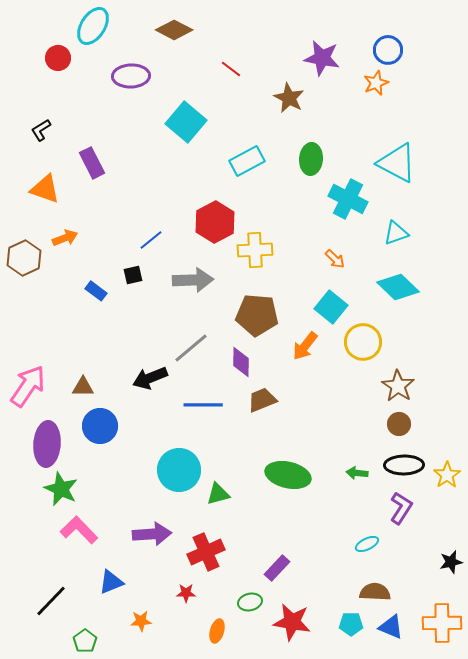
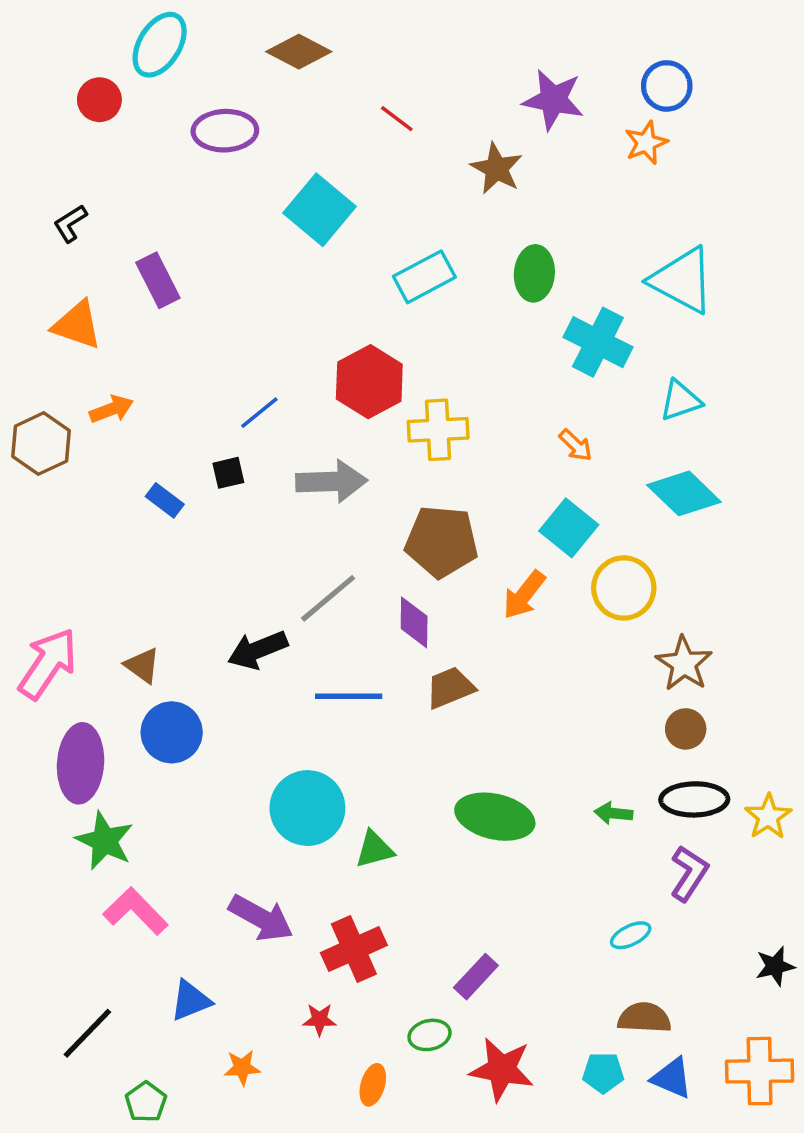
brown triangle: (83, 387) -> (142, 665), turned 35
purple arrow: (152, 534) -> (261, 918), turned 33

